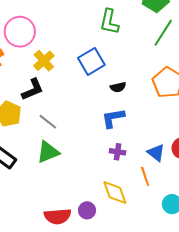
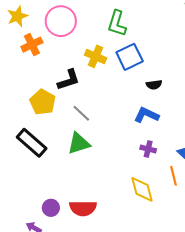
green L-shape: (109, 22) -> (117, 23), moved
yellow cross: (44, 61) -> (96, 56), moved, turned -30
blue L-shape: (113, 118) -> (146, 115), turned 30
purple circle: (87, 210) -> (51, 208), moved

